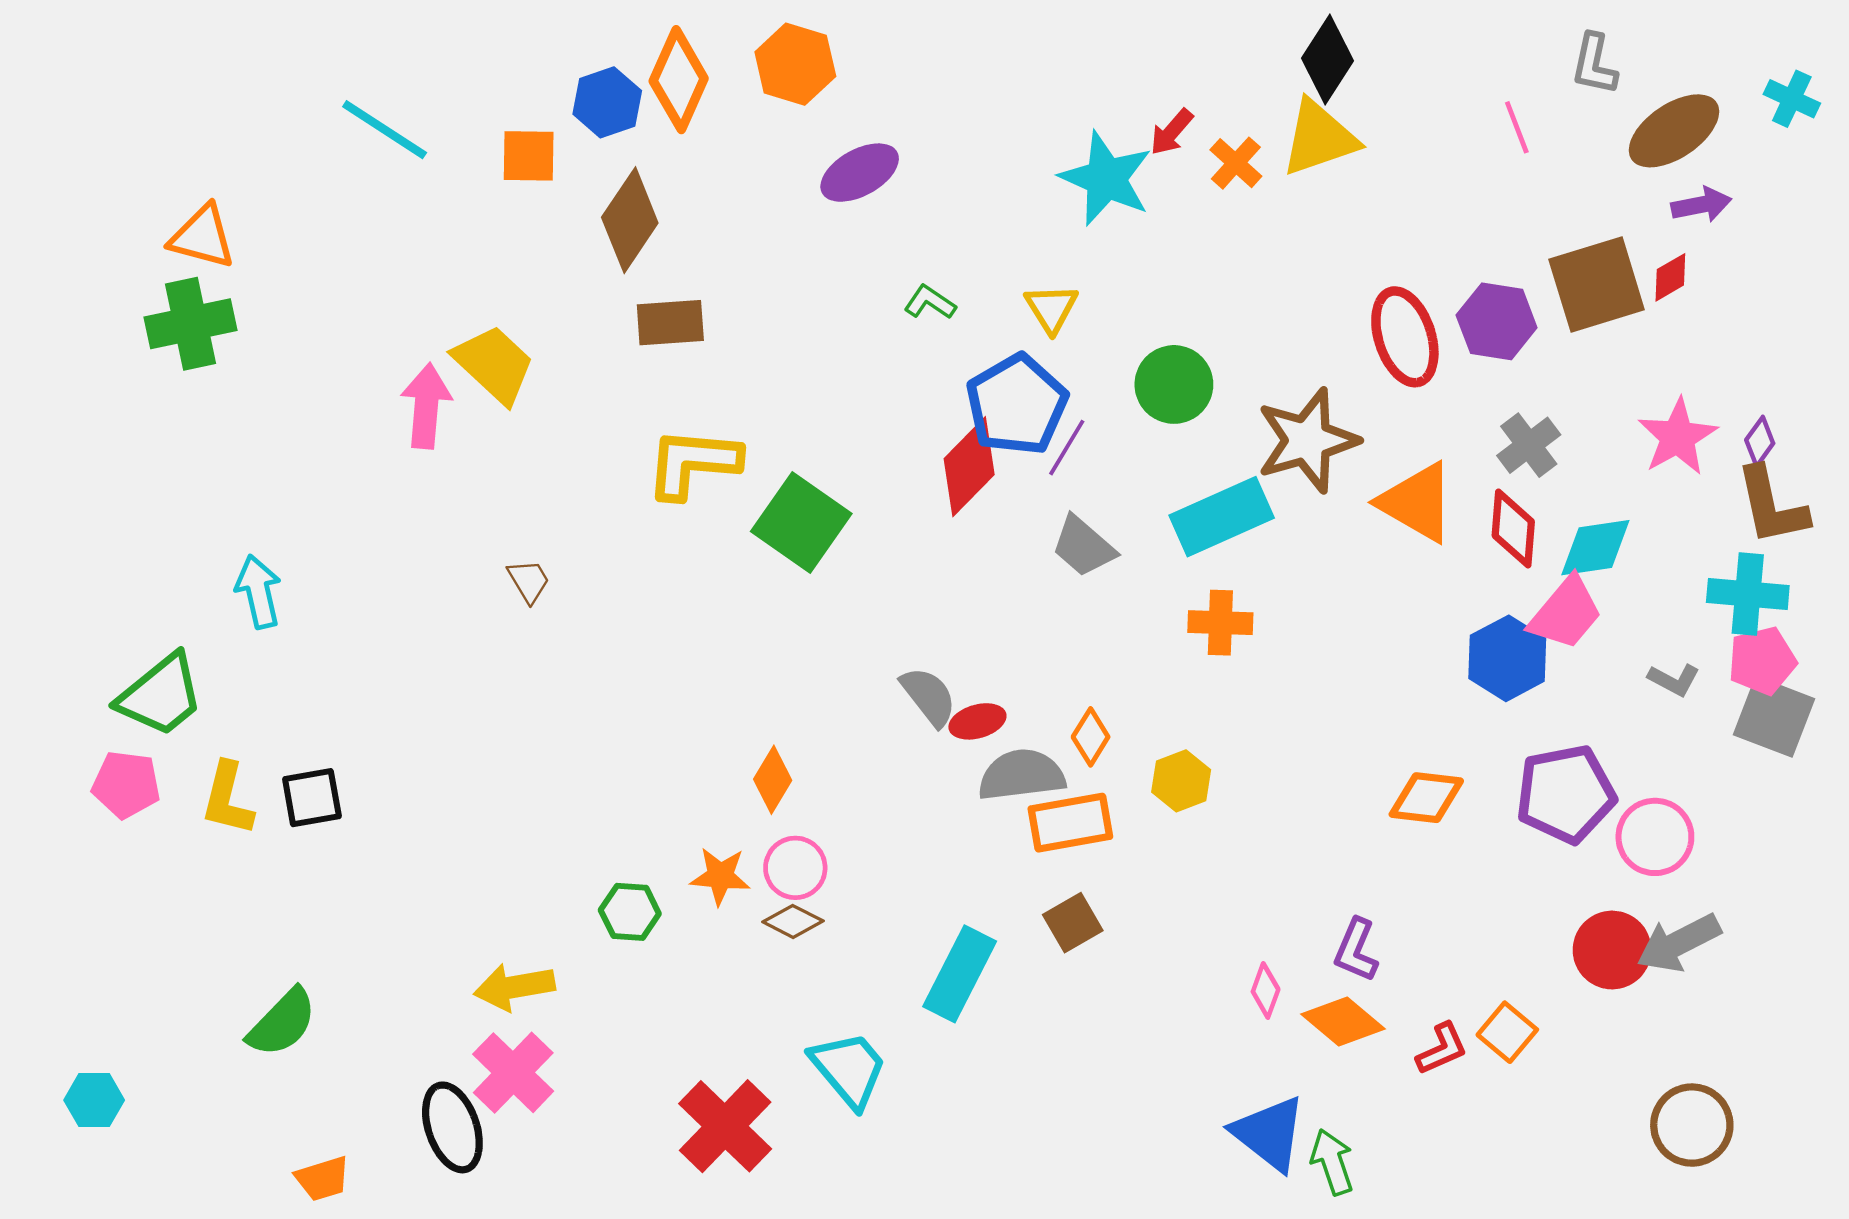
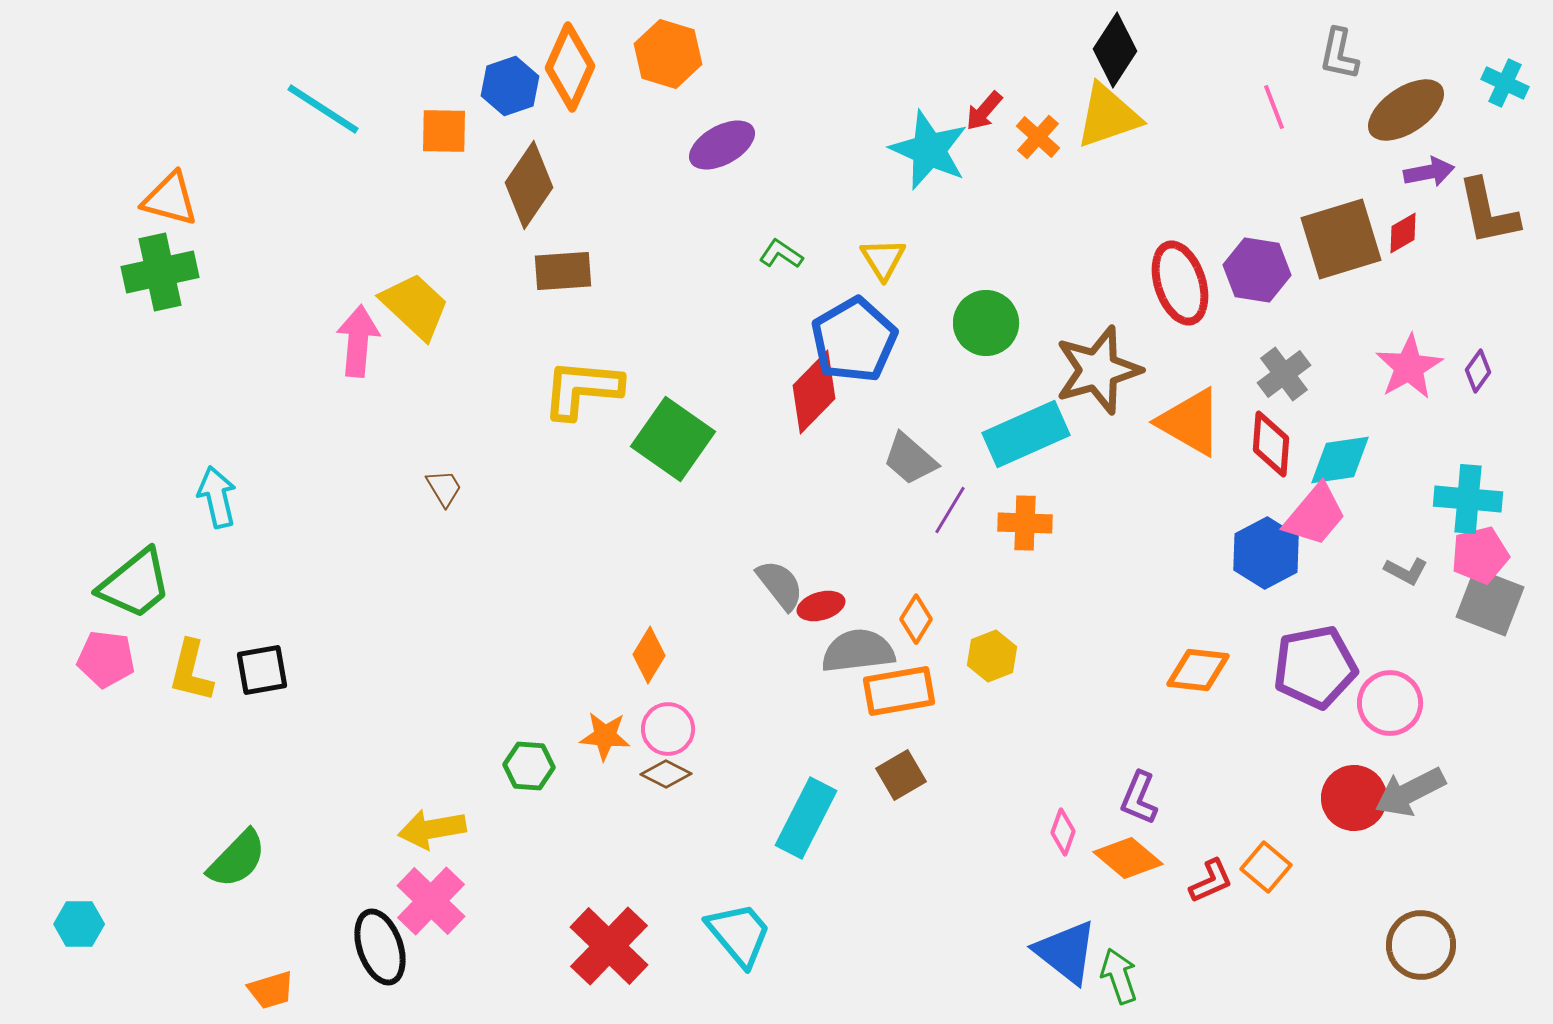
purple line: (1067, 448) -> (950, 510), moved
brown L-shape: (1772, 506) -> (1488, 212), moved
cyan trapezoid: (849, 1069) -> (739, 934), moved

